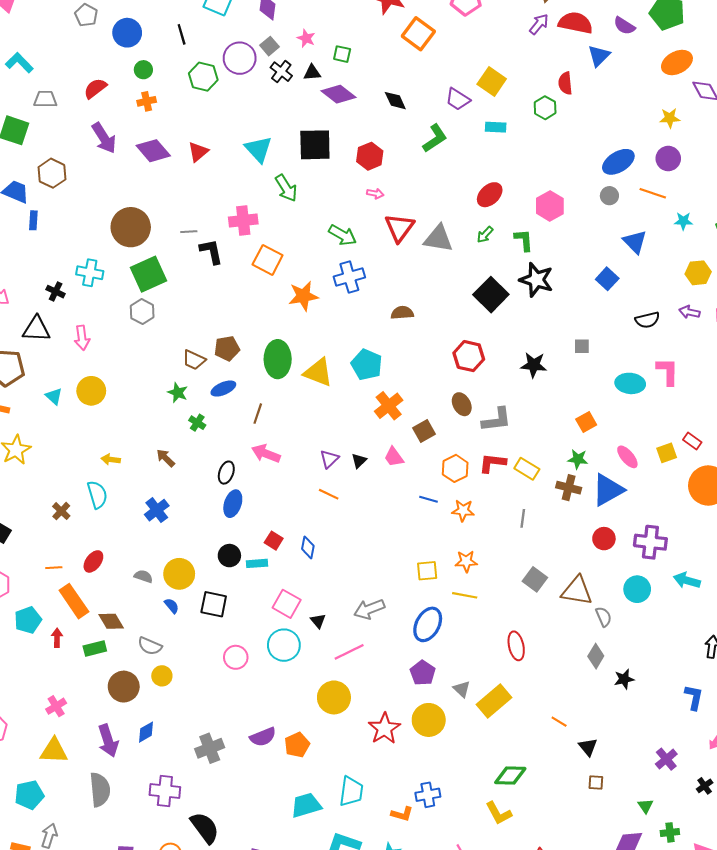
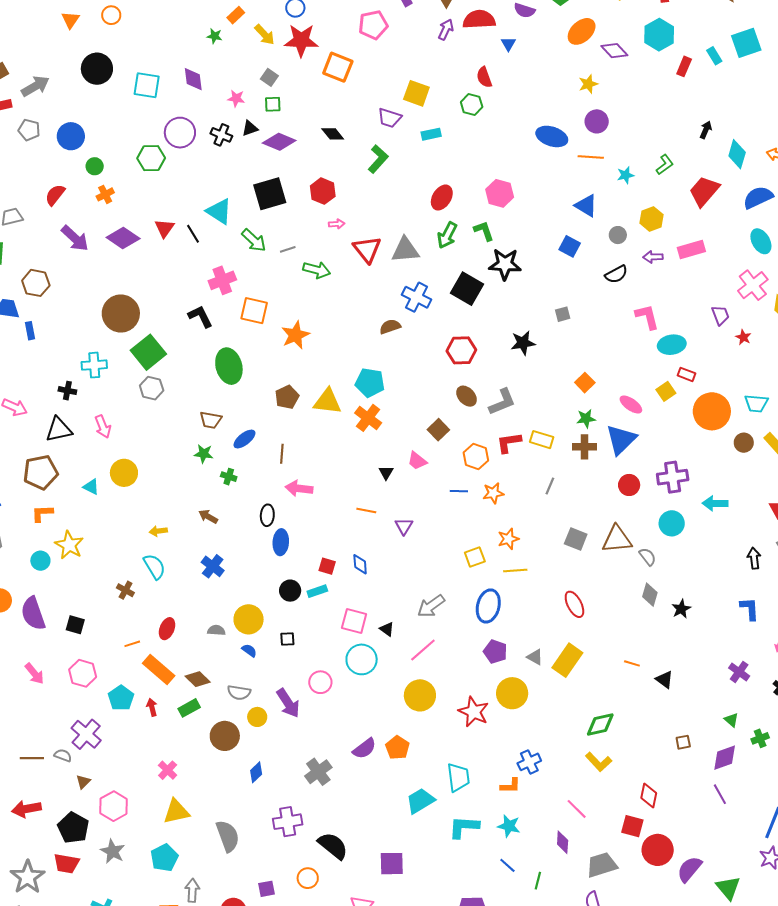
black line: (182, 34) -> (193, 234), moved
gray square: (270, 46) -> (269, 77), moved
blue triangle: (599, 56) -> (508, 44), size x0.7
blue ellipse: (618, 162) -> (552, 136), turned 64
gray circle: (609, 196) -> (618, 235), moved
gray line: (189, 232) -> (288, 249), moved
green arrow: (485, 235) -> (447, 235), size x1.5
blue cross: (349, 277) -> (417, 297), moved, turned -32
brown pentagon: (227, 348) -> (287, 397), moved
green ellipse: (278, 359) -> (229, 366), moved
cyan ellipse: (630, 383) -> (672, 345), moved
orange cross: (389, 406) -> (368, 418), moved
purple triangle: (329, 459) -> (404, 526), moved
gray line: (523, 518) -> (550, 486), turned 30
black square: (214, 604) -> (287, 639), size x0.6
purple arrow: (108, 741) -> (288, 703), moved
brown square: (596, 782) -> (683, 742), moved

